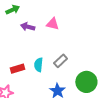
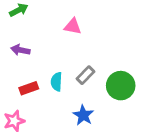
purple arrow: (28, 27) -> (20, 50), moved
green circle: (86, 82) -> (121, 86), moved

